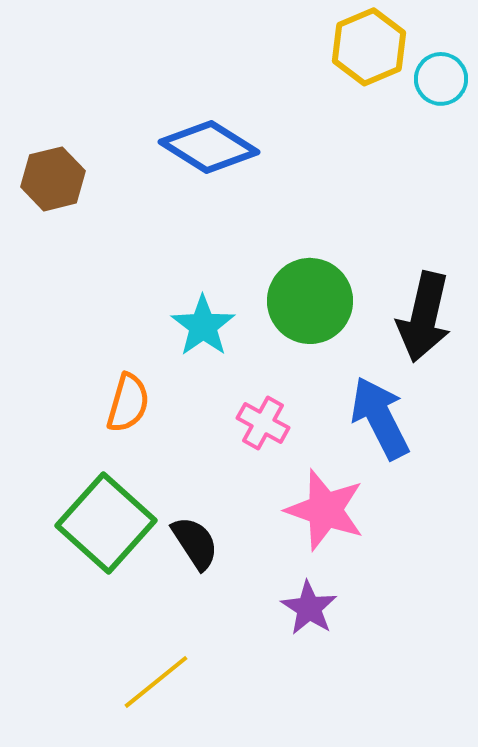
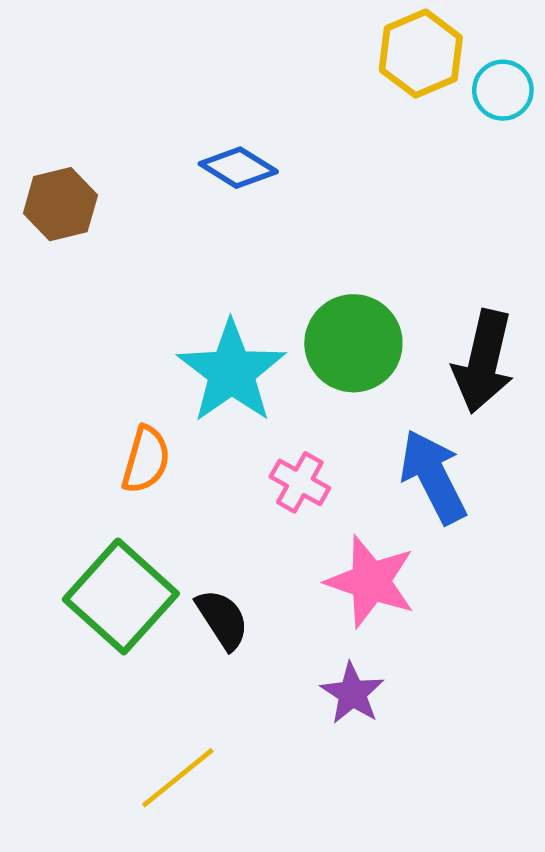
blue diamond: (209, 147) -> (238, 168), size x0.7
cyan star: (203, 326) -> (231, 372), size x1.5

